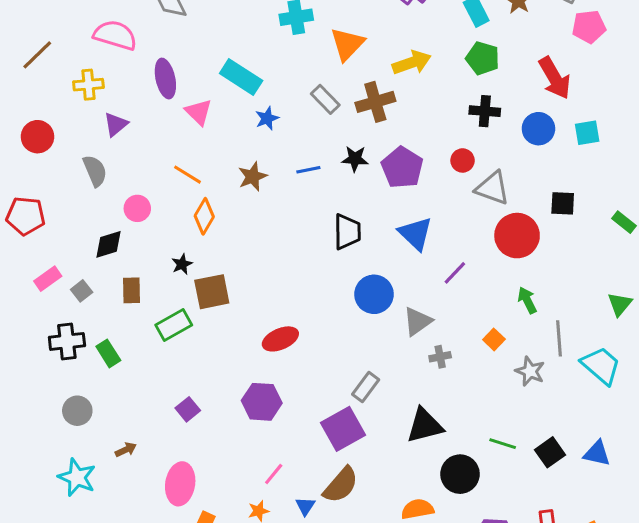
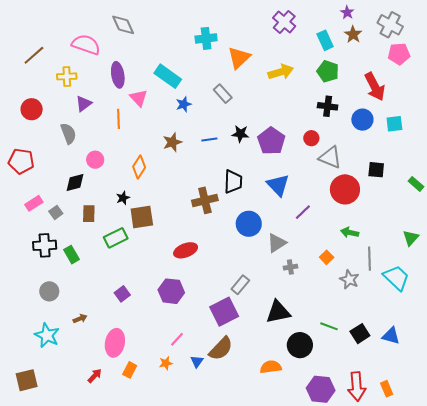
brown cross: (375, 102) -> (205, 200), moved
orange line: (187, 175) -> (118, 119), moved, turned 54
green arrow: (527, 300) -> (350, 232), turned -54

